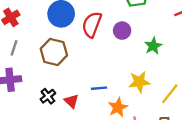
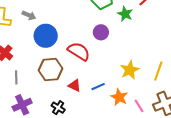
red semicircle: (92, 25) -> (79, 51), moved, turned 120
green star: (153, 46) -> (125, 14), moved
red triangle: (71, 101) -> (75, 86), moved

